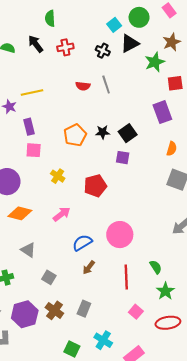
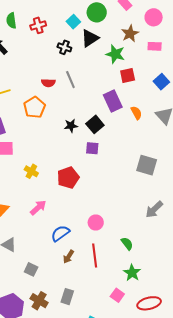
red cross: (65, 47) -> (38, 25), moved
green star: (155, 62) -> (115, 54), turned -30
red square: (175, 83) -> (128, 75), moved
purple rectangle: (162, 112) -> (113, 101), moved
orange pentagon: (75, 135) -> (34, 107), moved
orange semicircle: (172, 149) -> (136, 113), moved, turned -40
pink circle: (120, 235) -> (96, 222), size x0.6
green semicircle: (156, 267) -> (127, 244), moved
red line: (126, 277) -> (95, 255), moved
green star: (165, 291) -> (132, 273), moved

